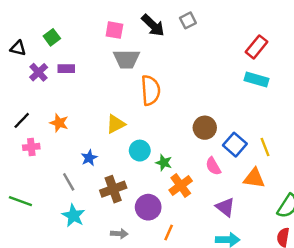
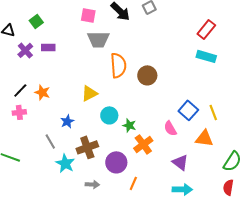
black line: (22, 120) -> (20, 90), moved
brown circle: (205, 128) -> (147, 75), moved
cyan star: (73, 216) -> (65, 163), moved

